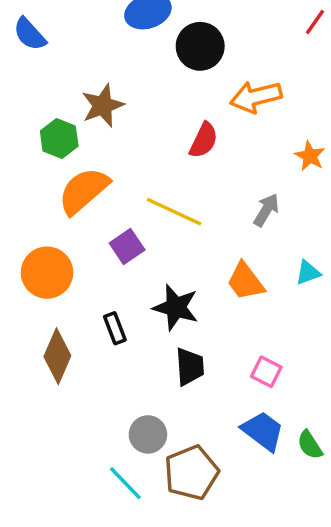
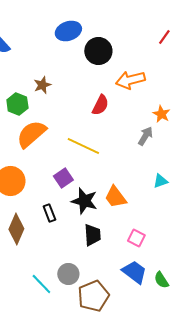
brown star: (103, 105) -> (42, 85), size x0.7
gray arrow: (266, 210) -> (145, 136), moved
purple square: (127, 246) -> (63, 178), moved
orange trapezoid: (245, 281) -> (115, 197), moved
cyan line: (125, 483) -> (41, 284), moved

